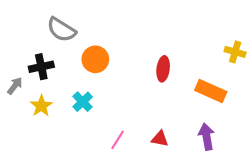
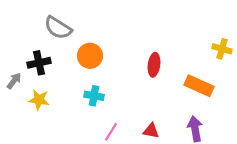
cyan cross: (83, 102) -> (94, 96), moved, turned -36
yellow star: (41, 106) -> (39, 100), turned -30

